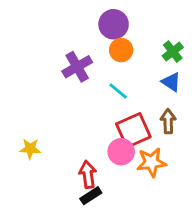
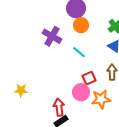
purple cross: (77, 67) -> (52, 36), turned -30
red square: (133, 130) -> (89, 78), size x0.6

